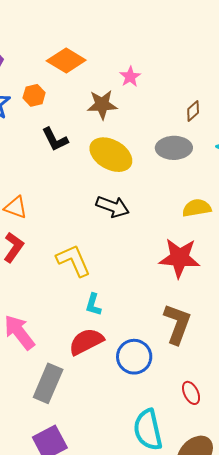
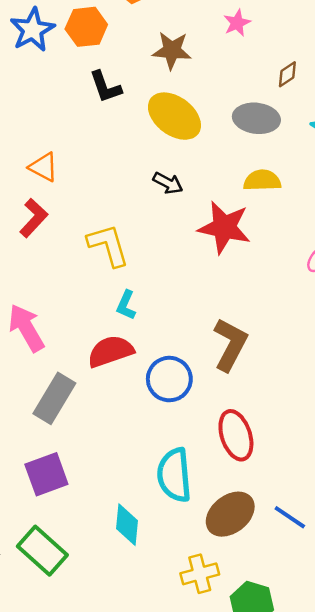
pink star: (130, 77) -> (237, 23), moved
orange hexagon: (34, 95) -> (86, 27), size x1.4
black arrow: (113, 207) -> (168, 183), size x0.7
yellow semicircle: (197, 208) -> (262, 180), moved
red star: (180, 258) -> (224, 227), moved
red ellipse: (191, 393) -> (236, 435), size x1.6

